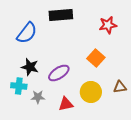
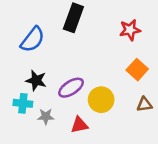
black rectangle: (61, 15) -> (73, 18), turned -65
orange square: (96, 58) -> (137, 70), moved
yellow circle: (91, 92) -> (101, 100), moved

